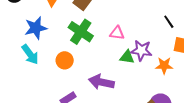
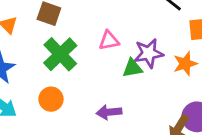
green cross: (81, 32) -> (60, 54), turned 30
purple arrow: (101, 82) -> (109, 112), size x0.7

